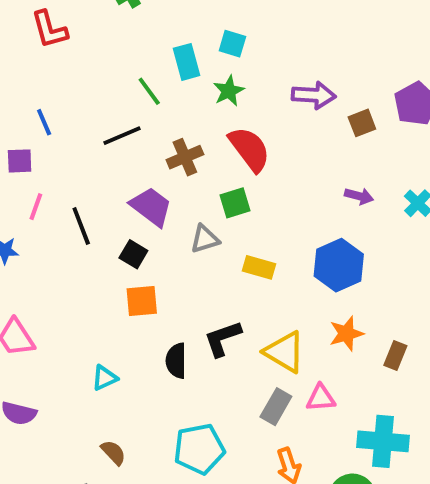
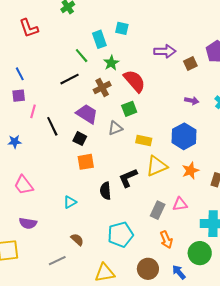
green star: (229, 91) -> (111, 63), moved
blue line: (44, 122) -> (20, 74), moved
pink line: (36, 207) -> (33, 111), moved
yellow triangle: (285, 352) -> (157, 166), moved, turned -50

